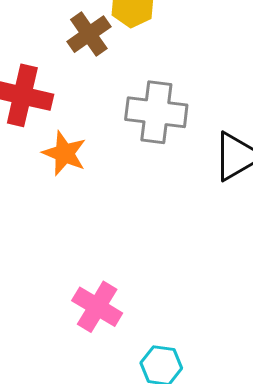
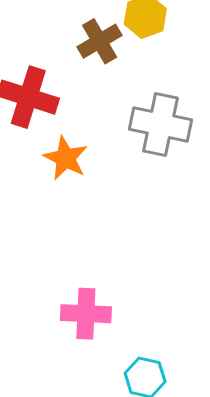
pink cross: (97, 307) -> (86, 314), turned -33

